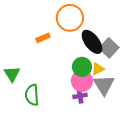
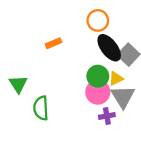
orange circle: (70, 18) -> (98, 20), moved, size x0.7
purple cross: (80, 96) -> (107, 116), moved

